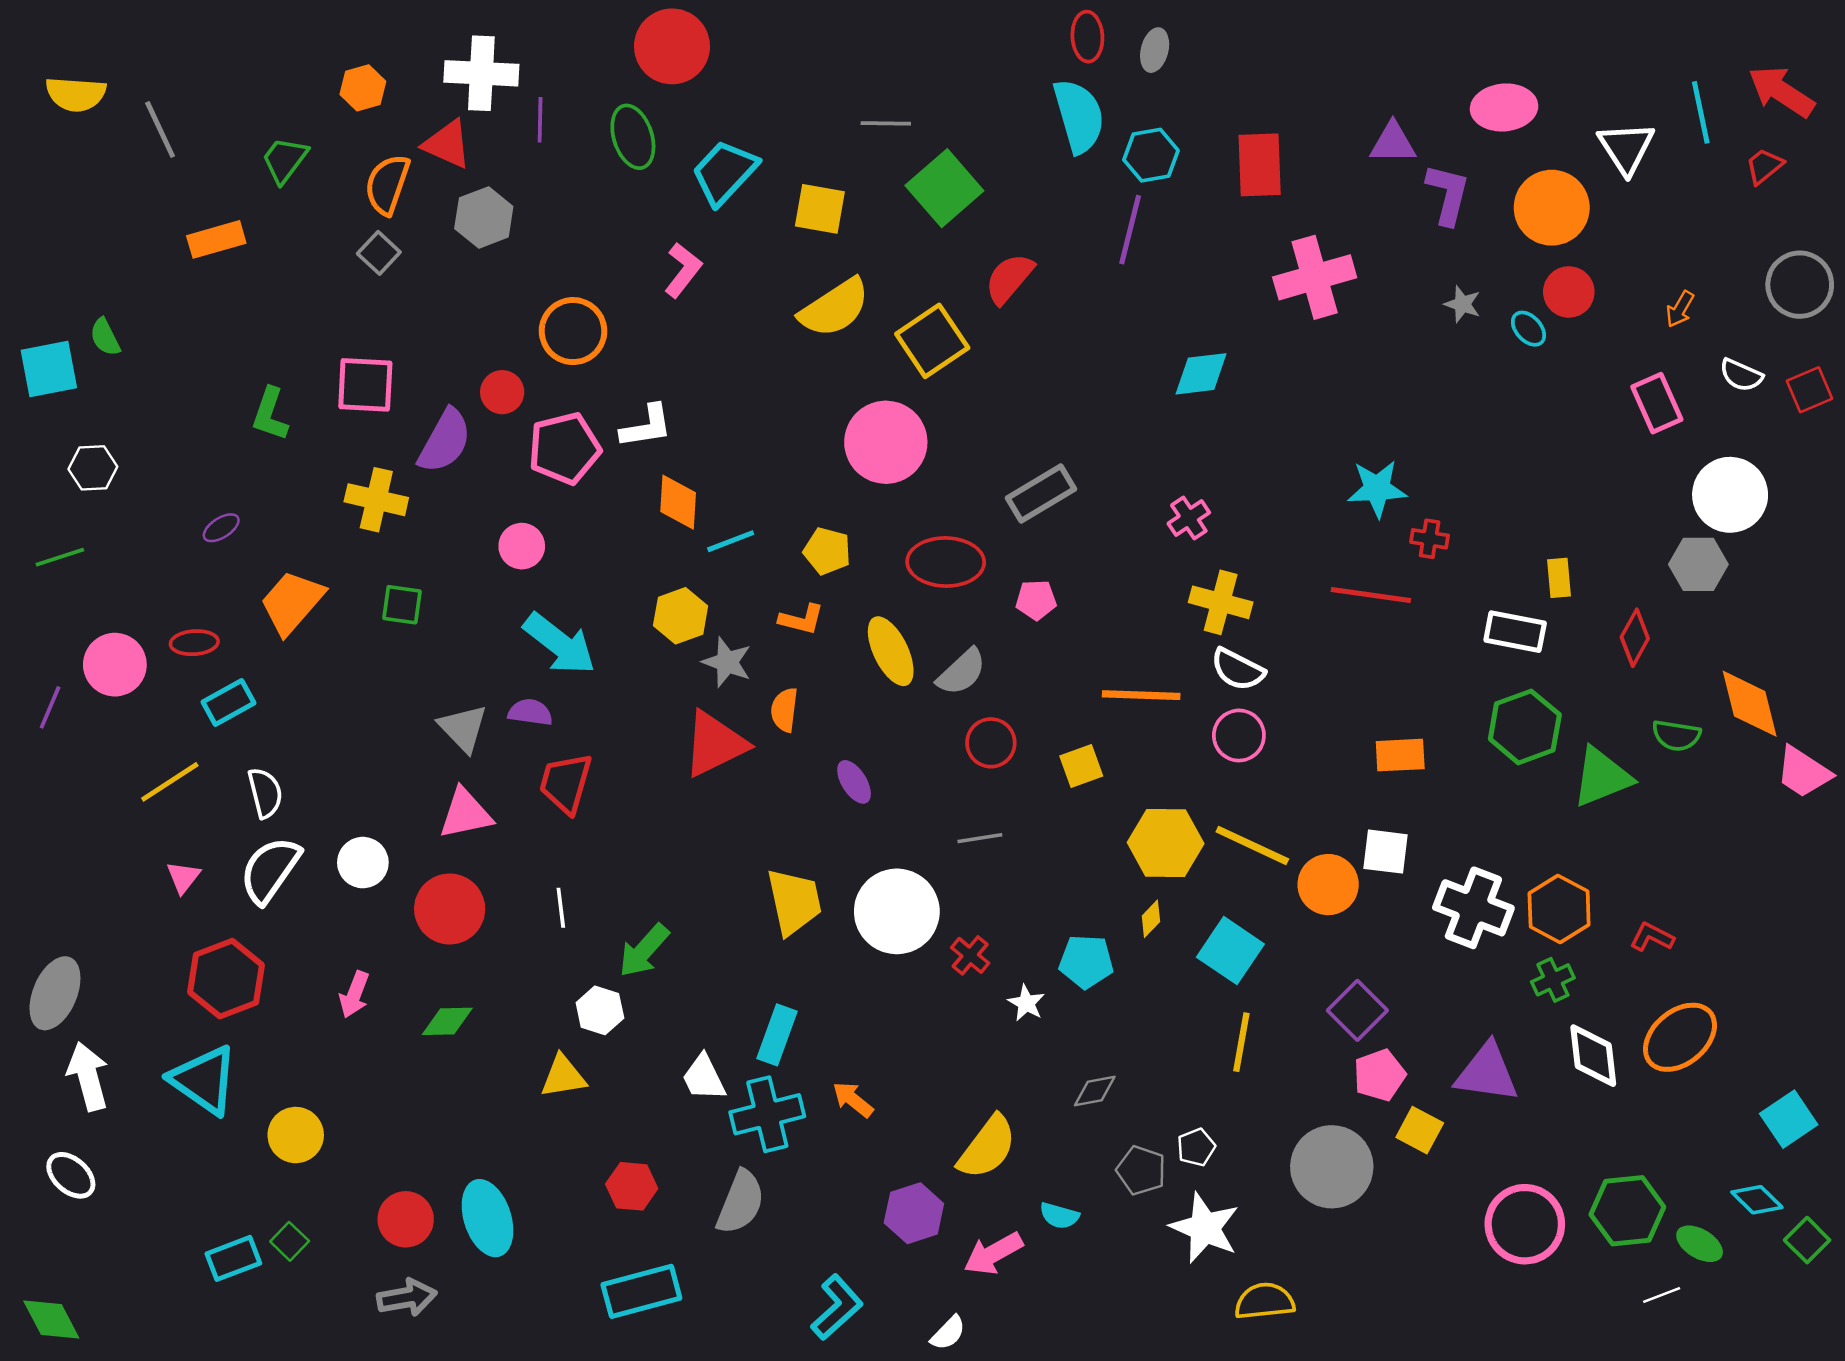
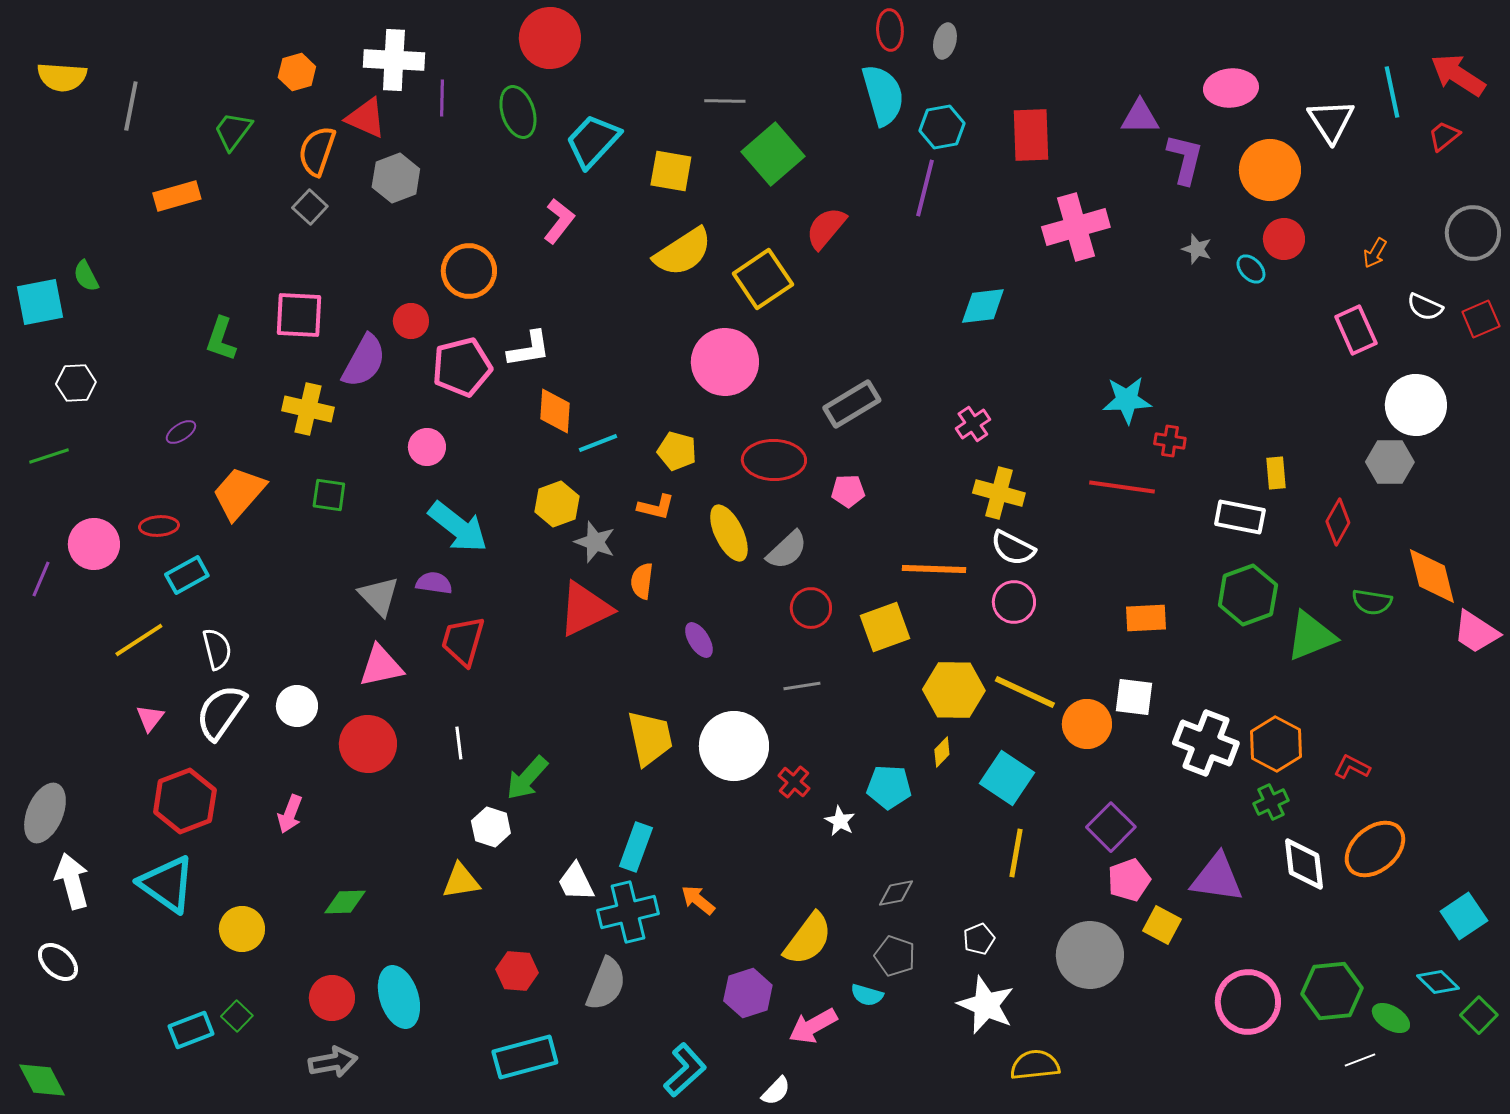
gray line: (160, 129) -> (131, 106), turned 36
yellow square: (1081, 766) -> (885, 627), size x1.4
green diamond: (447, 1021) -> (345, 902), moved
gray pentagon: (1141, 1170) -> (895, 956), moved

